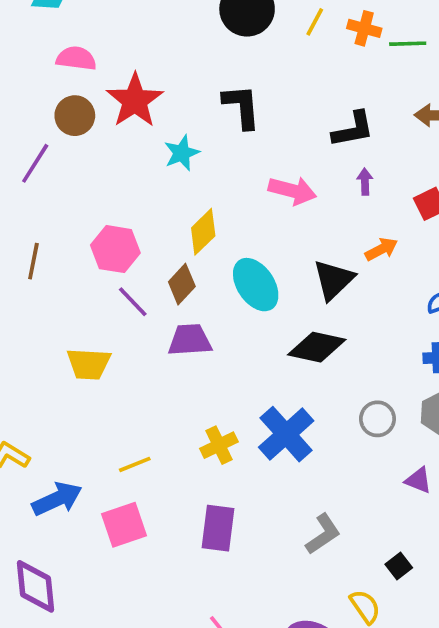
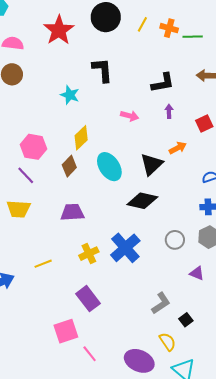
red star: (135, 100) -> (59, 30), moved
cyan star: (182, 153) -> (70, 95), turned -30
pink arrow: (292, 191) -> (130, 116), size x0.7
purple line: (133, 302) -> (26, 175), moved
purple trapezoid: (190, 340) -> (72, 212), moved
pink square: (124, 525) -> (66, 331), moved
purple rectangle: (218, 528) -> (88, 299), turned -45
gray L-shape: (323, 534) -> (161, 303), moved

